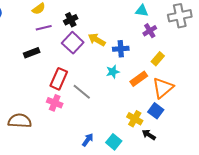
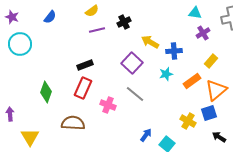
purple square: (73, 43) -> (132, 63), moved
black rectangle: (32, 53) -> (85, 65), moved
red rectangle: (59, 79) -> (83, 88), moved
blue square: (156, 111) -> (209, 113), turned 35
black arrow: (149, 135) -> (219, 137), moved
blue arrow: (88, 140) -> (146, 135), moved

